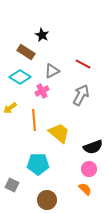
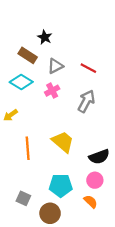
gray triangle: (52, 71) -> (55, 66), moved
pink cross: (42, 91) -> (52, 91), moved
orange line: (34, 120) -> (28, 148), moved
cyan pentagon: (38, 164) -> (61, 186), moved
gray square: (12, 185) -> (23, 198), moved

